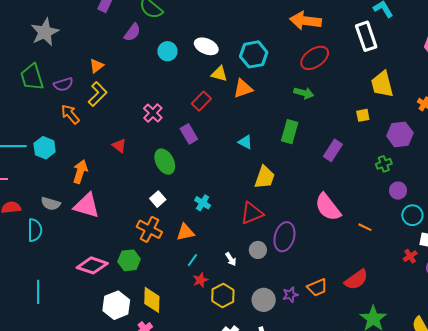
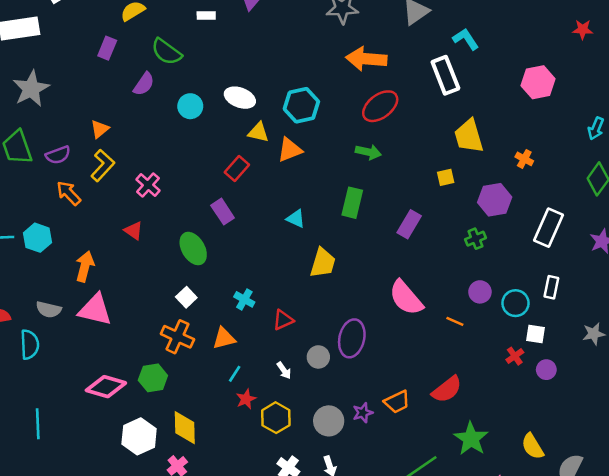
pink cross: (153, 113) -> (148, 185), moved
purple circle: (398, 191) -> (480, 292), moved
red triangle: (252, 213) -> (283, 320), moved, size x0.7

